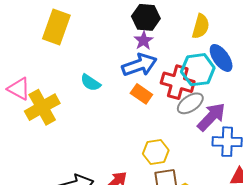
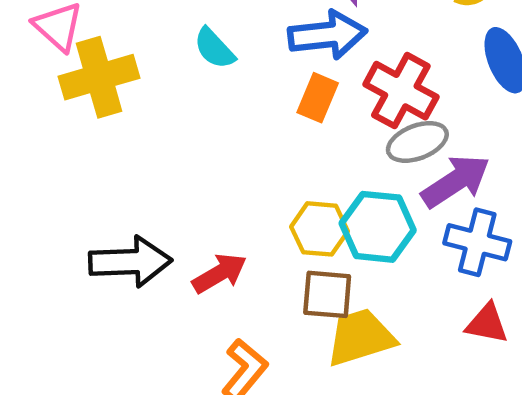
cyan hexagon: (198, 70) -> (378, 227), moved
orange rectangle: (141, 94) -> (318, 98), turned 65

